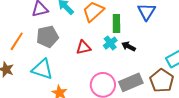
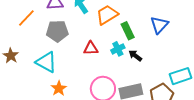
green rectangle: (116, 23) -> (128, 31), turned -36
orange line: (17, 41) -> (26, 18), moved

